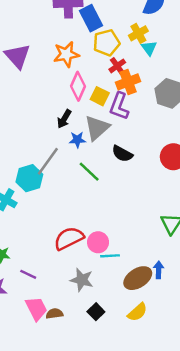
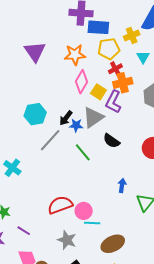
blue rectangle: (91, 18) -> (98, 27), turned -65
yellow cross: (138, 33) -> (132, 36), moved
black arrow: (64, 119) -> (66, 118), moved
cyan hexagon: (29, 178) -> (35, 114), moved
blue arrow: (159, 270) -> (122, 185), moved

